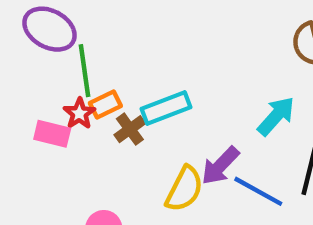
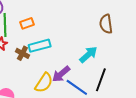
orange rectangle: (105, 104) -> (27, 23), moved
brown cross: (130, 129) -> (22, 53), turned -32

